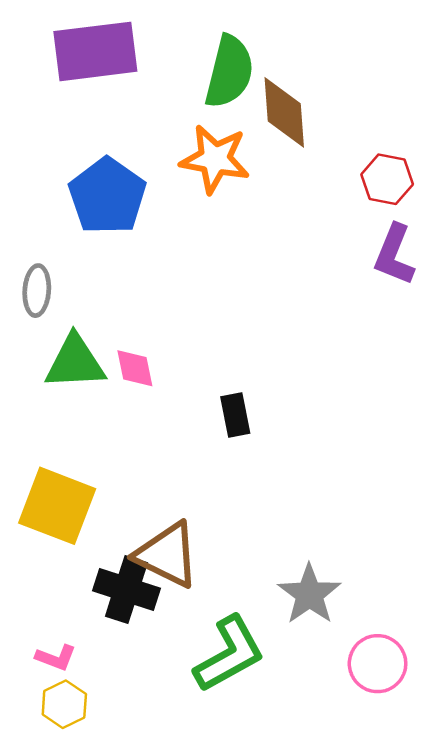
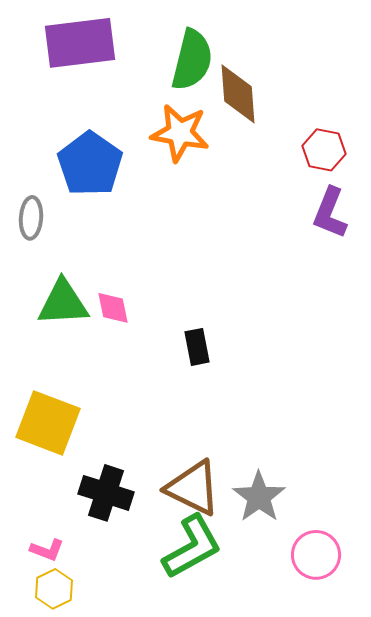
gray ellipse: (37, 291) -> (31, 218), moved
brown triangle: (167, 555) -> (193, 488), moved

